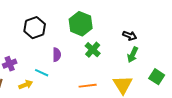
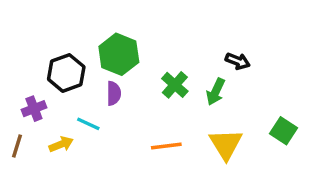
green hexagon: (81, 24) -> (119, 54), moved
black hexagon: (35, 28) -> (66, 73), moved
green arrow: (133, 55) -> (216, 92), moved

